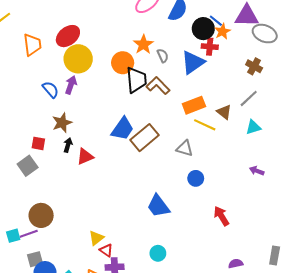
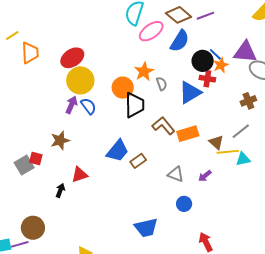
orange trapezoid: (32, 45) -> (30, 53), moved
brown cross: (254, 66) -> (248, 101), turned 35
brown L-shape: (158, 86) -> (163, 126), moved
blue semicircle: (51, 90) -> (89, 106), moved
yellow line: (205, 125) -> (228, 152), moved, turned -35
brown rectangle: (145, 138) -> (138, 161), size x0.6
black arrow: (68, 145) -> (60, 190), moved
gray square: (28, 166) -> (24, 165), moved
purple arrow: (257, 171) -> (205, 176), moved, turned -64
blue trapezoid: (158, 206) -> (146, 228), turned -70

